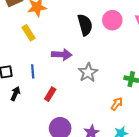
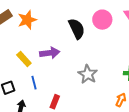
yellow rectangle: (29, 33) -> (24, 59), moved
purple arrow: (62, 55) -> (50, 53), moved

